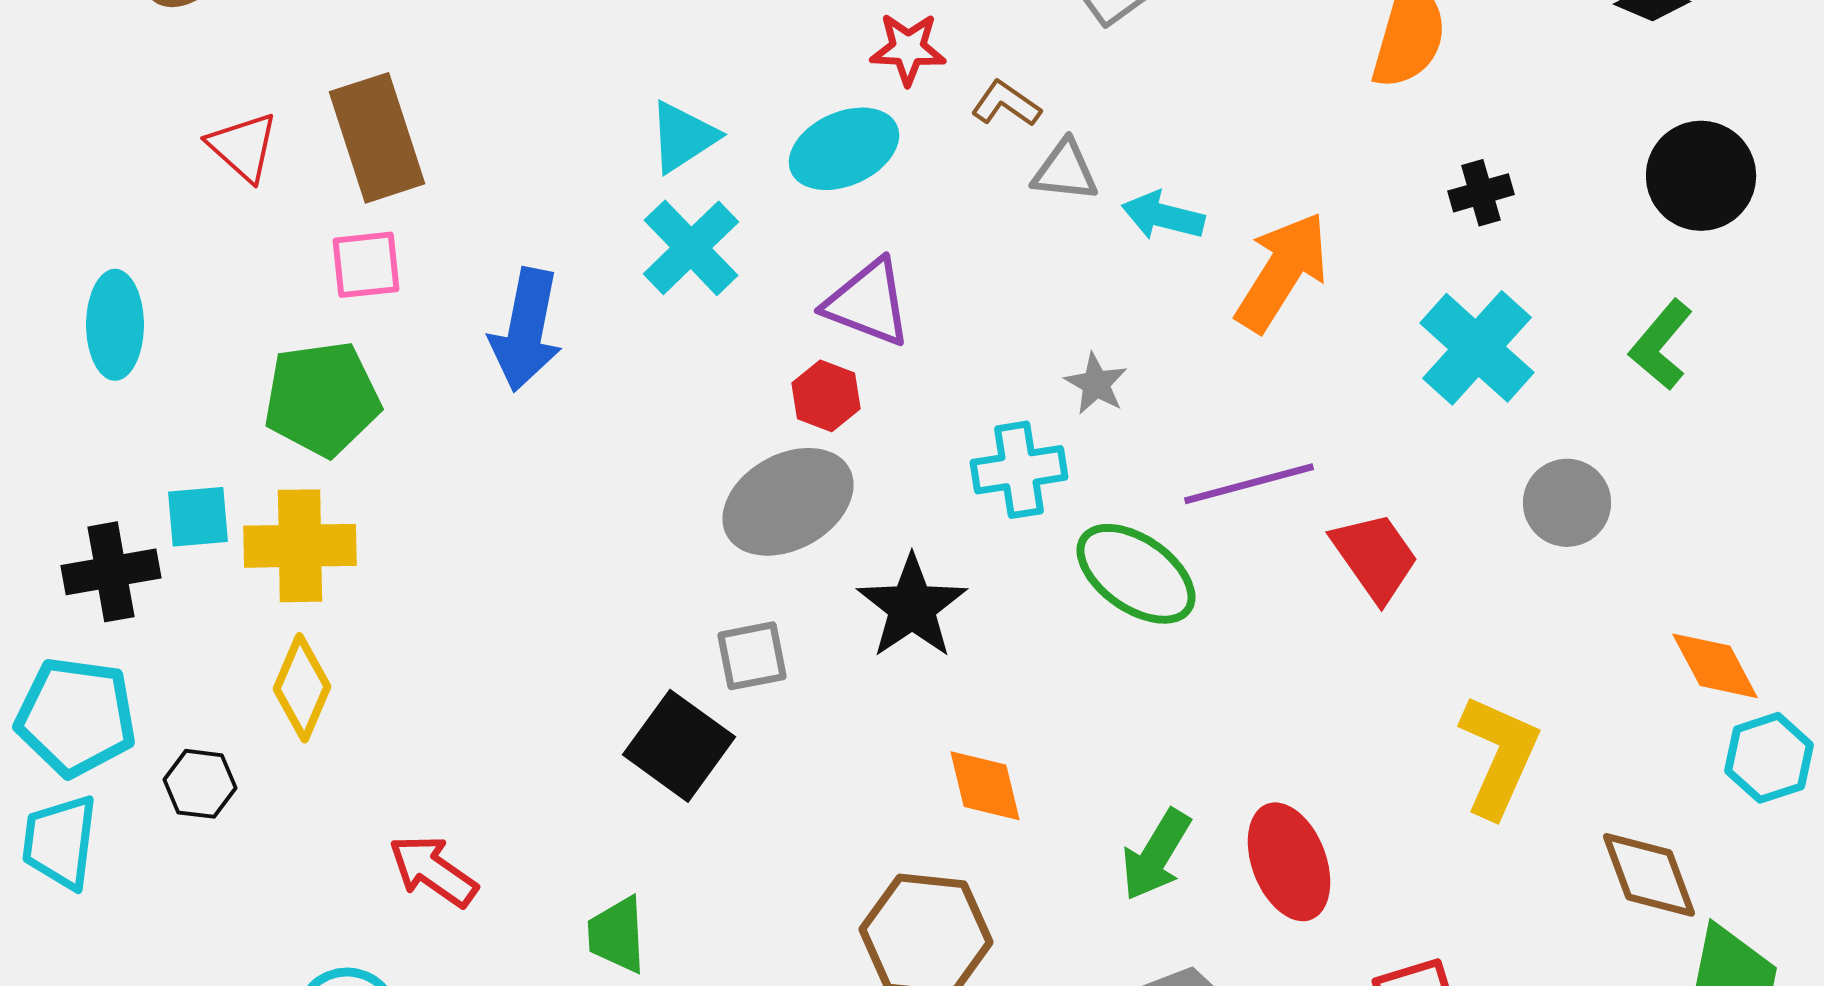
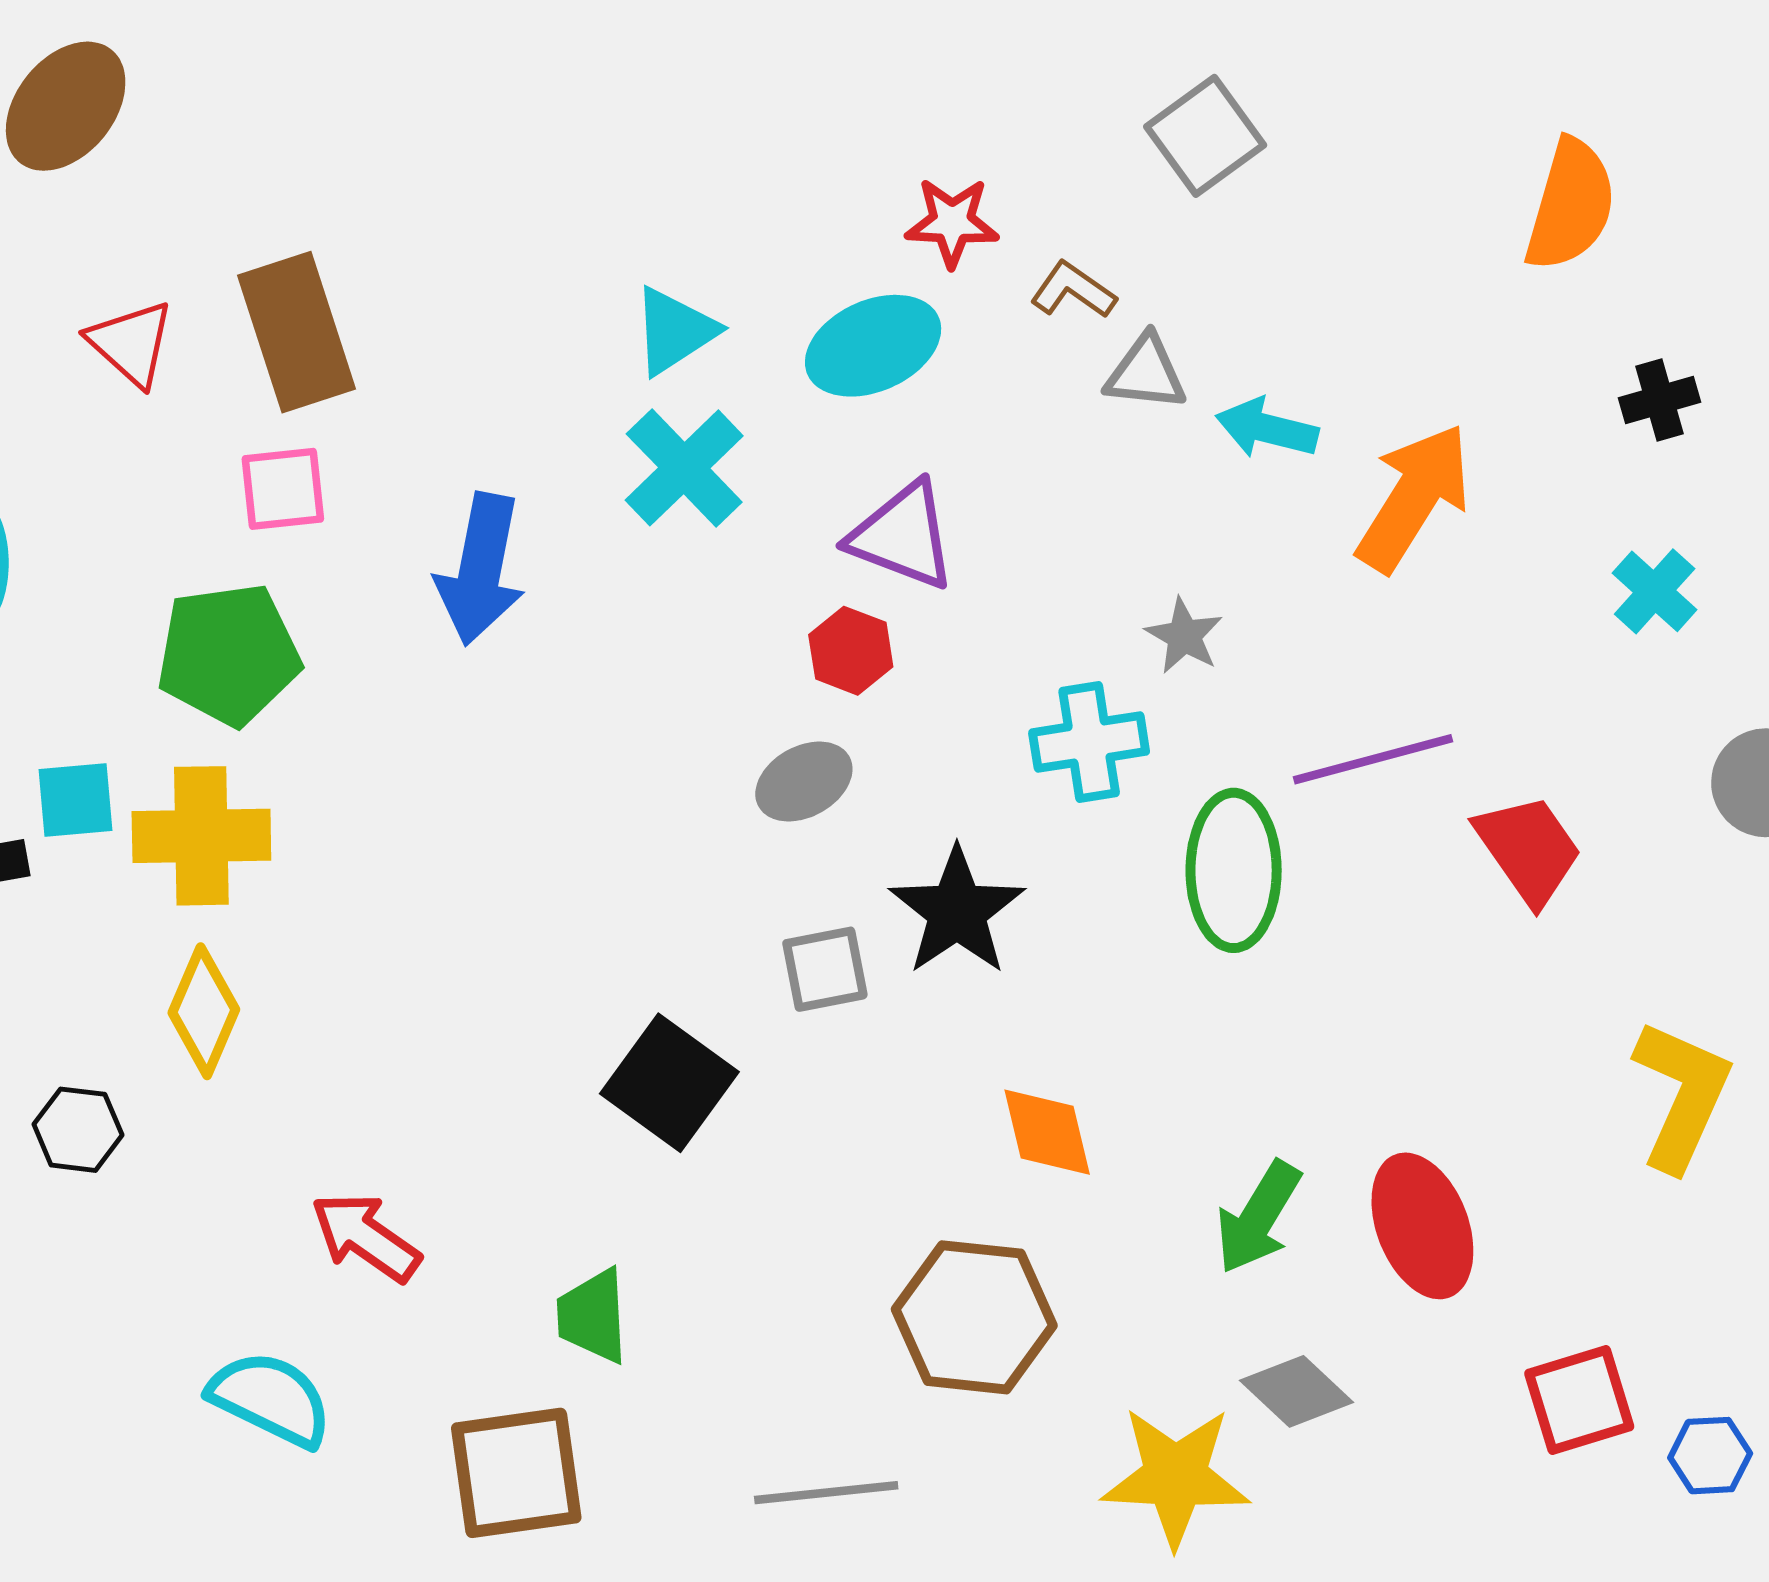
cyan cross: (1477, 348) -> (1655, 591), size x0.6
gray ellipse: (788, 502) -> (804, 782), size x0.6
green ellipse: (1136, 574) -> (1234, 870), turned 55
gray square: (752, 656) -> (825, 969), moved

